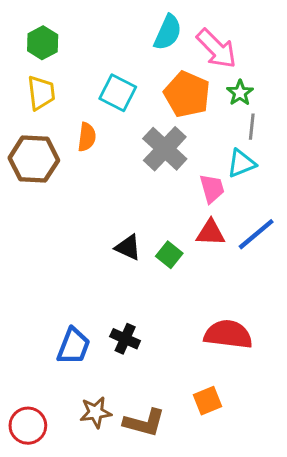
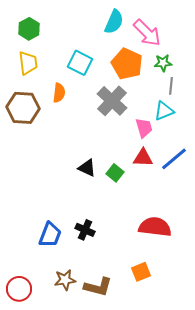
green star: (240, 93) -> (163, 63), turned 30

